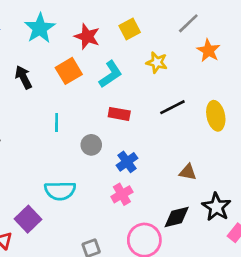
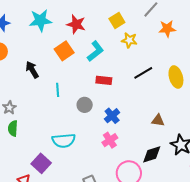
cyan star: (40, 28) -> (40, 20), turned 30
yellow square: (130, 29) -> (117, 20), moved
orange star: (208, 50) -> (167, 29), turned -30
black arrow: (23, 77) -> (32, 70), moved

